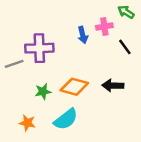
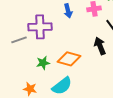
blue arrow: (83, 35) -> (68, 11), moved
black arrow: (113, 86) -> (100, 46), moved, turned 66

